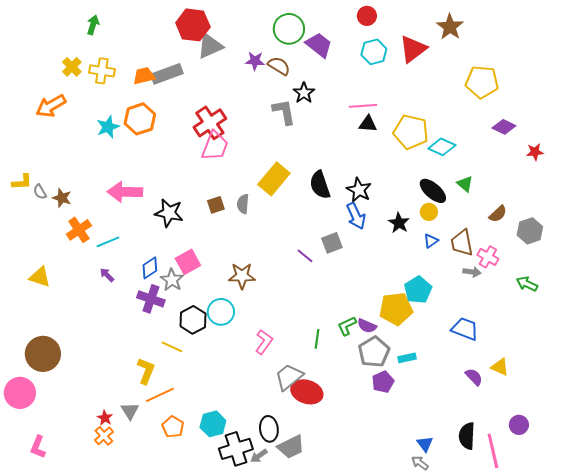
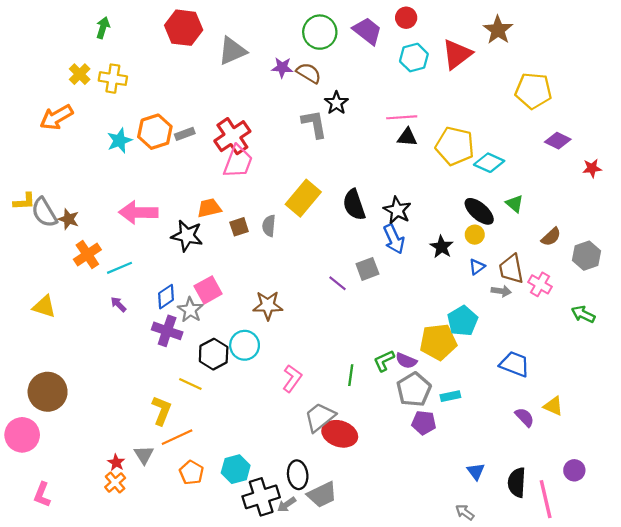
red hexagon: (193, 25) -> (184, 28), moved
purple trapezoid: (319, 45) -> (367, 31), moved
gray rectangle: (167, 74) -> (185, 134), moved, size x0.6
orange trapezoid: (144, 76) -> (209, 208), moved
gray semicircle: (40, 192) -> (44, 212), size x1.8
gray arrow: (472, 272) -> (501, 291), moved
purple pentagon: (383, 382) -> (424, 423), turned 30
blue triangle: (425, 444) -> (476, 471), moved

